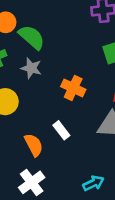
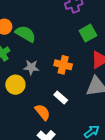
gray star: (31, 68) -> (31, 67), moved

